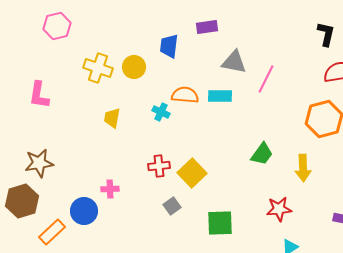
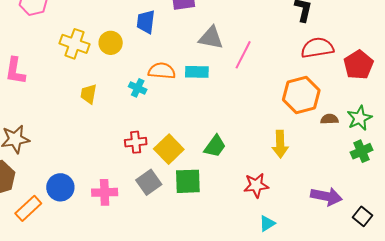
green trapezoid: (262, 154) -> (215, 146), moved
pink cross: (110, 189) -> (105, 192), moved, size x1.4
gray square: (172, 206) -> (149, 182), size x1.4
green square: (220, 223) -> (188, 181), moved

